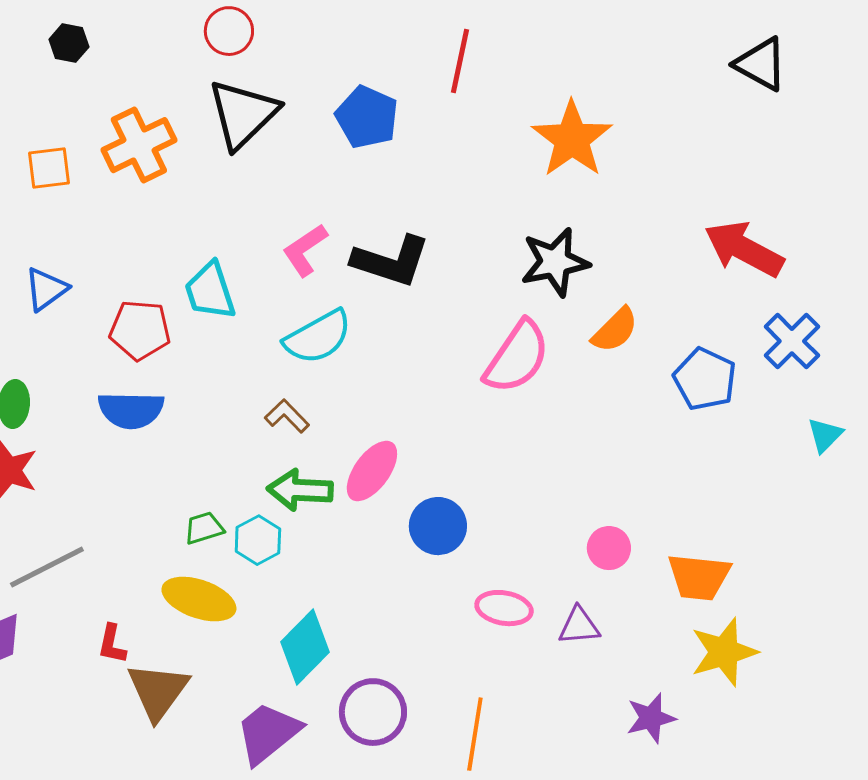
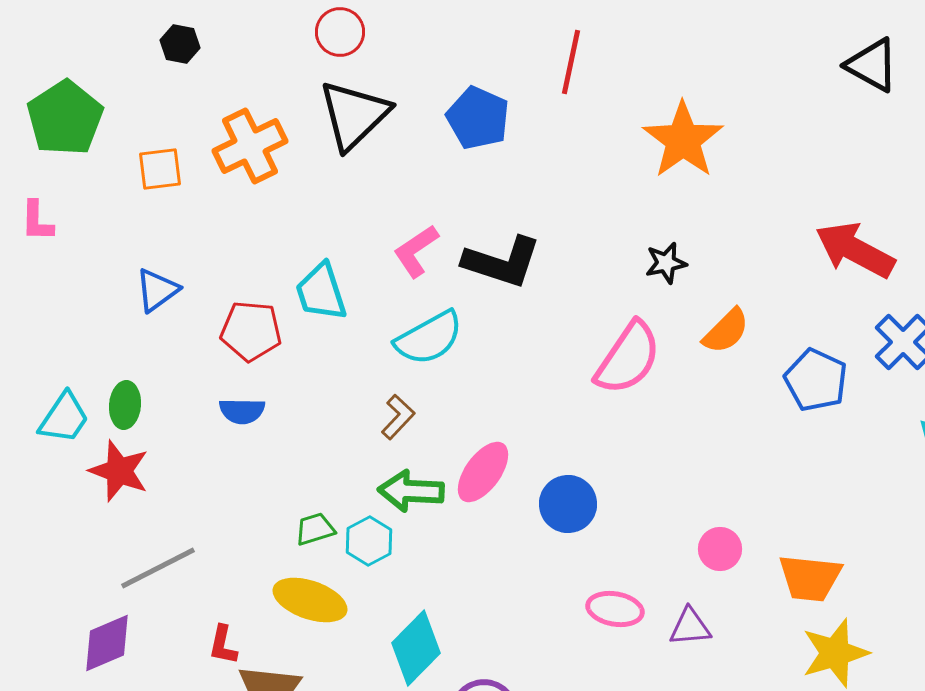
black star: (555, 262) -> (666, 263), size x0.6
blue semicircle: (131, 410) -> (242, 411), size x0.7
brown L-shape: (287, 416) -> (398, 417), turned 87
blue circle: (438, 526) -> (568, 504), moved

